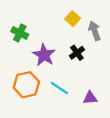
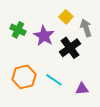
black cross: (77, 53) -> (70, 48), size x1.5
purple star: (44, 55) -> (44, 36), moved

